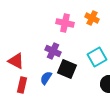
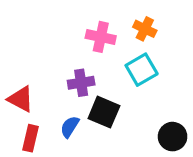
purple cross: (53, 51) -> (81, 83), turned -35
cyan square: (97, 57) -> (142, 70), moved

